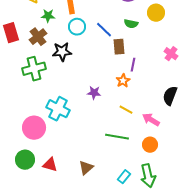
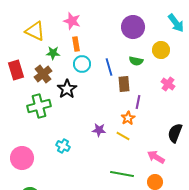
blue line: (104, 30) -> (109, 67), turned 30
black star: (62, 52) -> (67, 89), turned -30
pink cross: (171, 54) -> (168, 84), moved
cyan cross: (58, 109) -> (63, 146), size x0.6
yellow line: (126, 110) -> (123, 136), moved
pink circle: (34, 128) -> (22, 158), moved

